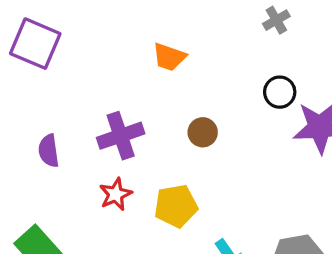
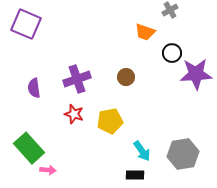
orange trapezoid: (169, 57) -> (145, 32), moved
red star: (116, 194) -> (74, 114), turned -30

